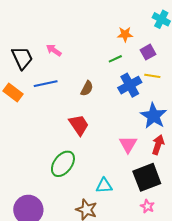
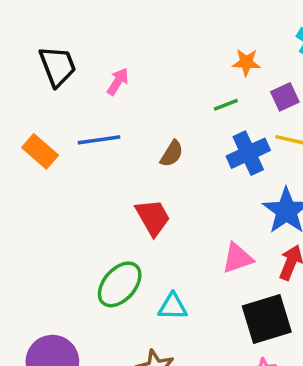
pink arrow: (54, 50) -> (118, 82), turned 84
black trapezoid: (22, 58) -> (58, 66), moved
pink triangle: (128, 144) -> (238, 258), turned 36
cyan triangle: (104, 186) -> (173, 307), moved

